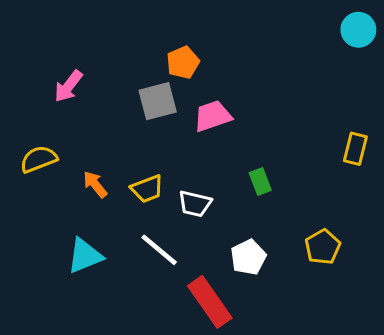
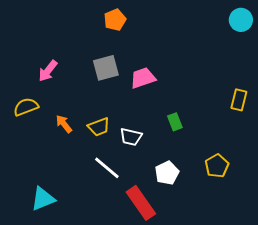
orange pentagon: (183, 62) -> (115, 20), moved
pink arrow: (68, 86) -> (48, 71), moved
cyan triangle: (85, 256) -> (43, 199), moved

